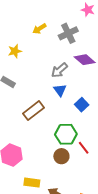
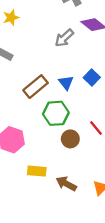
blue triangle: (60, 90) -> (66, 83), moved
green hexagon: (66, 134) -> (56, 113), moved

